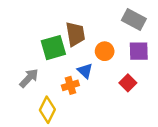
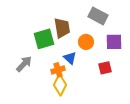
gray rectangle: (134, 20) -> (98, 16), moved
red square: (128, 83) -> (105, 68), turned 32
yellow diamond: (47, 110) -> (60, 85), moved

